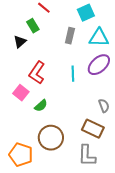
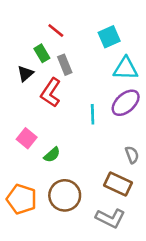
gray rectangle: (70, 36) -> (65, 65), moved, turned -35
red L-shape: (37, 73) -> (51, 93), moved
orange pentagon: (21, 155) -> (22, 199), moved
gray L-shape: (87, 156) -> (110, 218), turned -65

